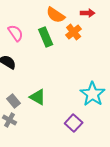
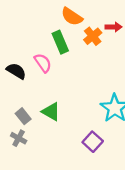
red arrow: (88, 13) -> (114, 27), moved
pink semicircle: (16, 33) -> (43, 63), moved

